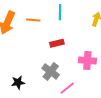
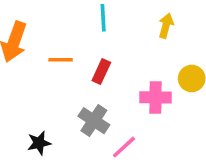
orange line: (33, 20) -> (61, 60), moved
red rectangle: (57, 43) -> (101, 72), turned -48

